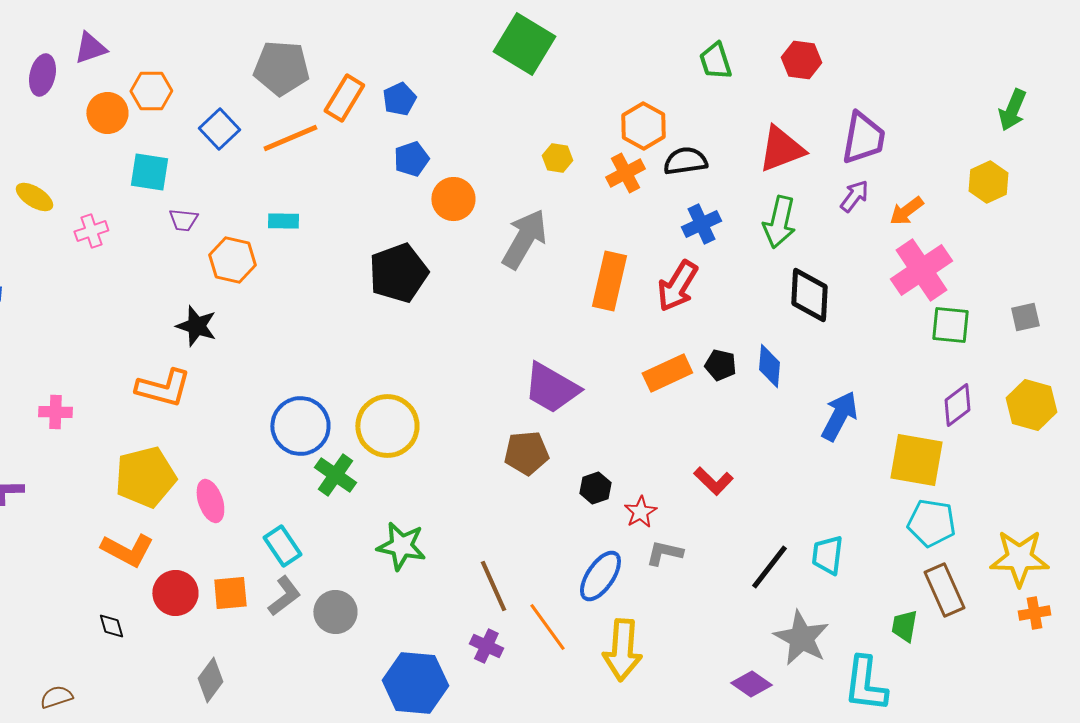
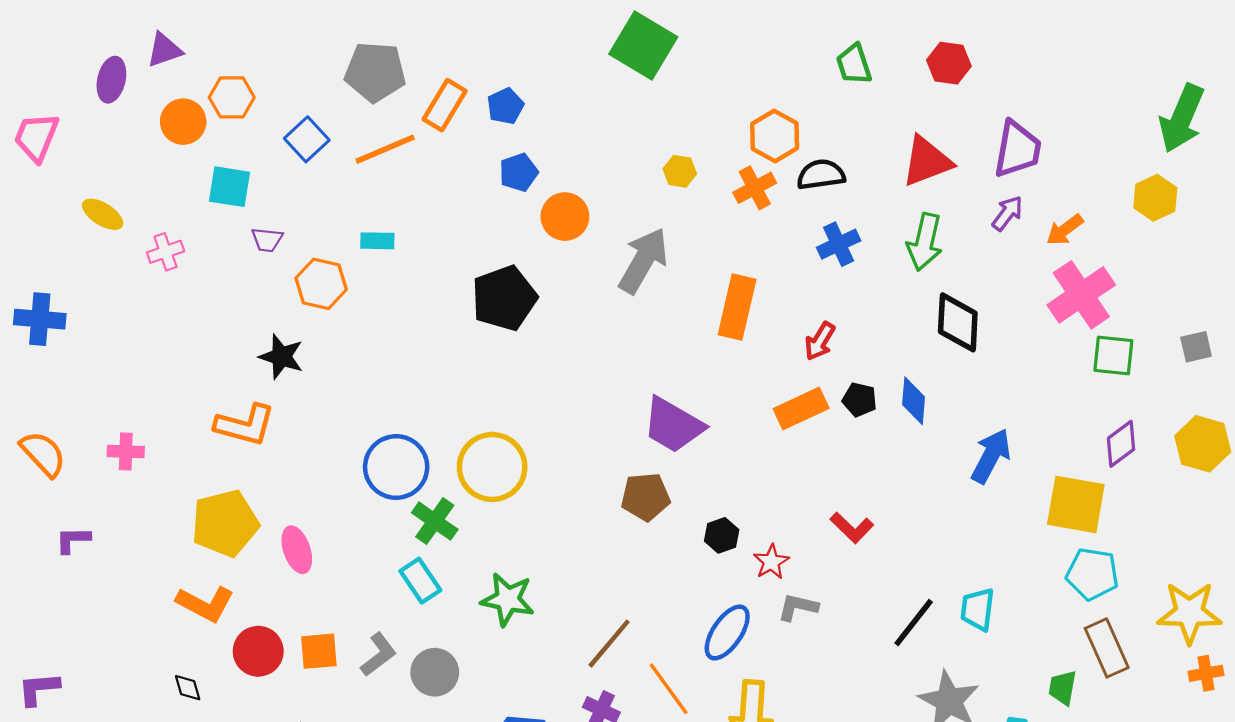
green arrow: (1012, 110) -> (1182, 118), size x1.5
red arrow: (677, 286) -> (820, 341), moved, size x0.7
cyan rectangle: (282, 546) -> (420, 581), moved
brown line: (493, 586) -> (609, 644), turned 64

